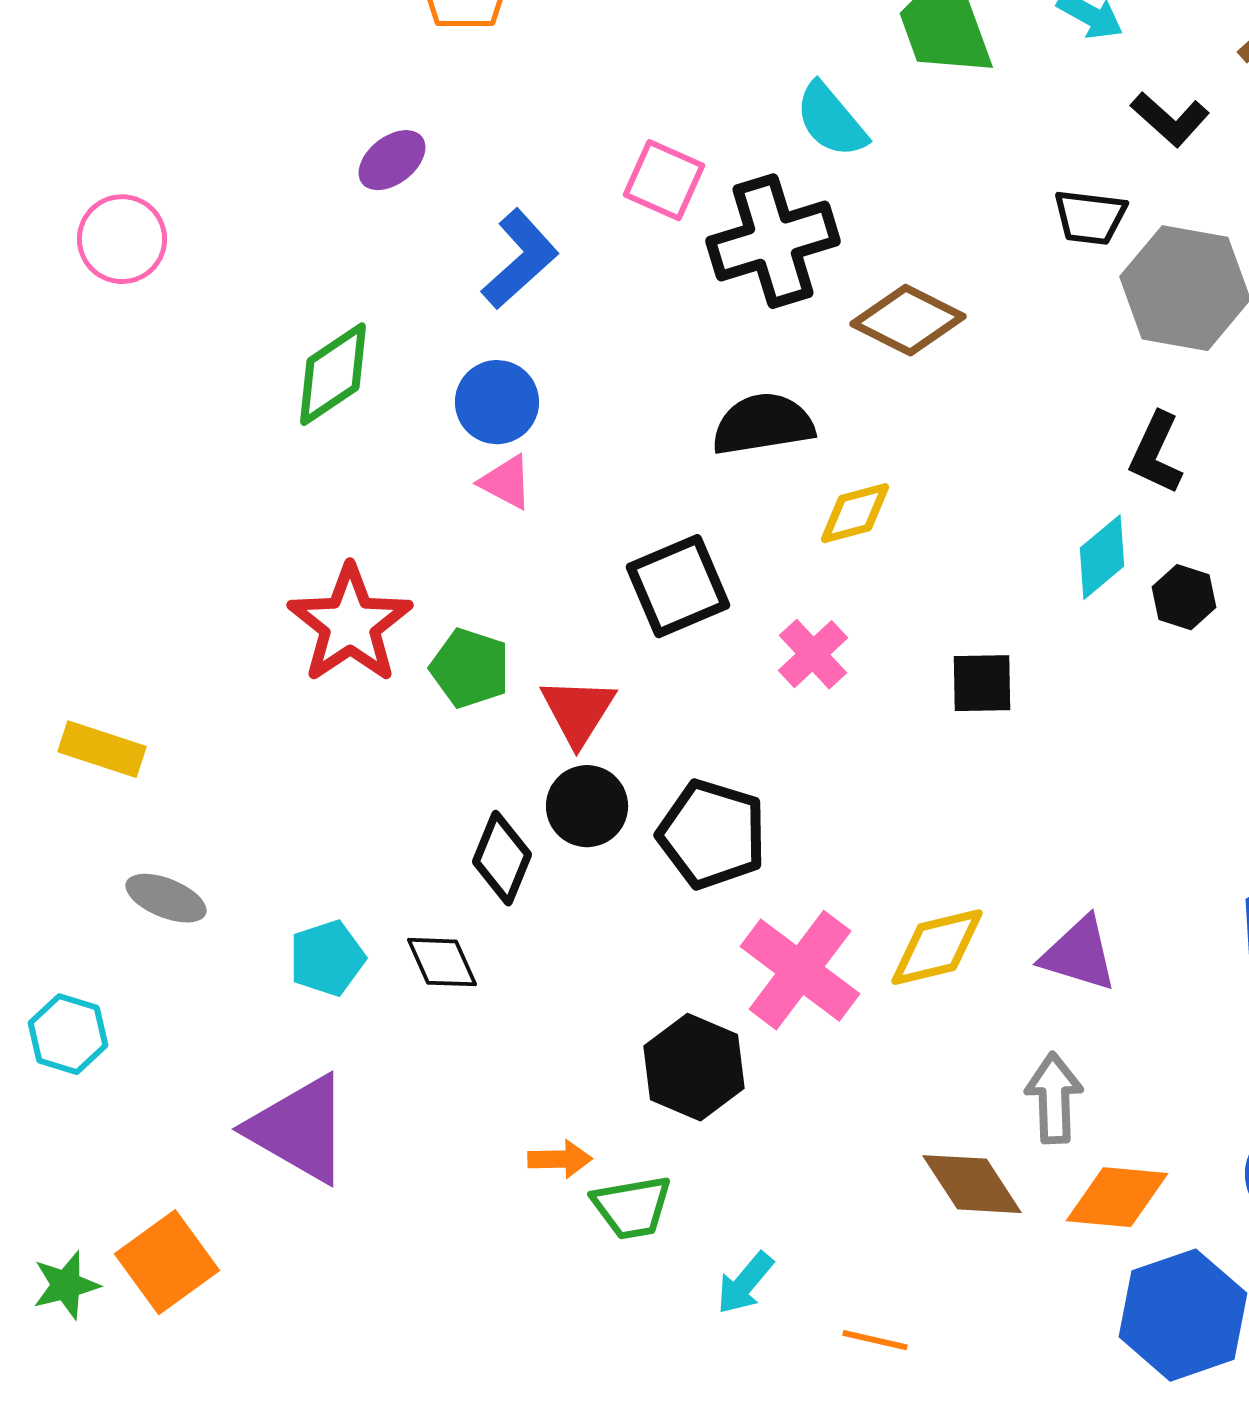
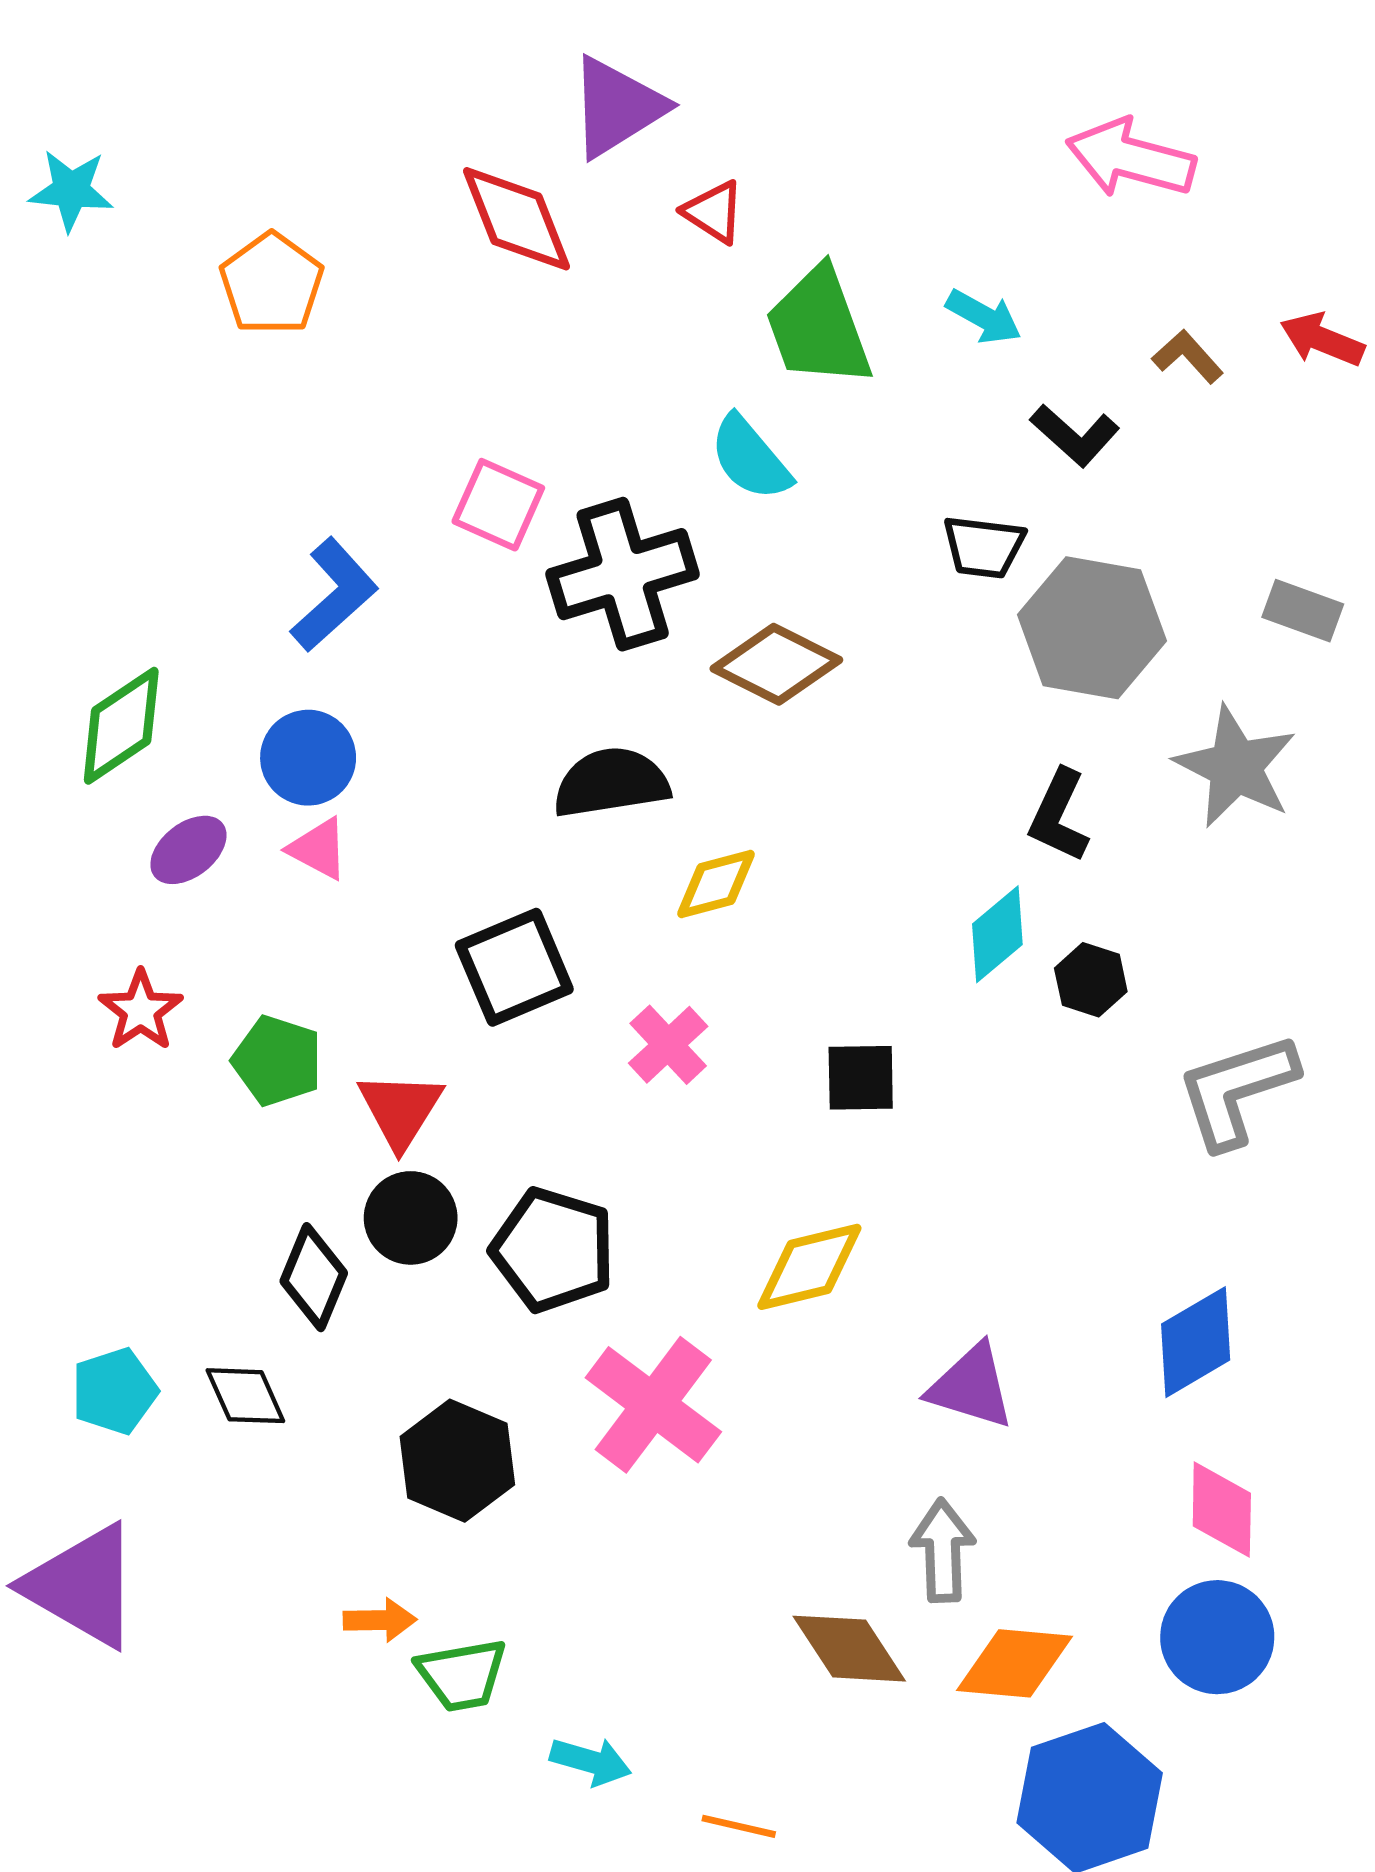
cyan semicircle: (831, 120) -> (750, 458), moved
purple ellipse: (392, 160) -> (188, 850), moved
red star: (350, 624) -> (141, 1011), size x0.6
yellow diamond: (937, 947) -> (809, 1267), moved
black hexagon: (694, 1067) -> (457, 1461), moved
cyan arrow: (745, 1283) -> (591, 1761), turned -114

